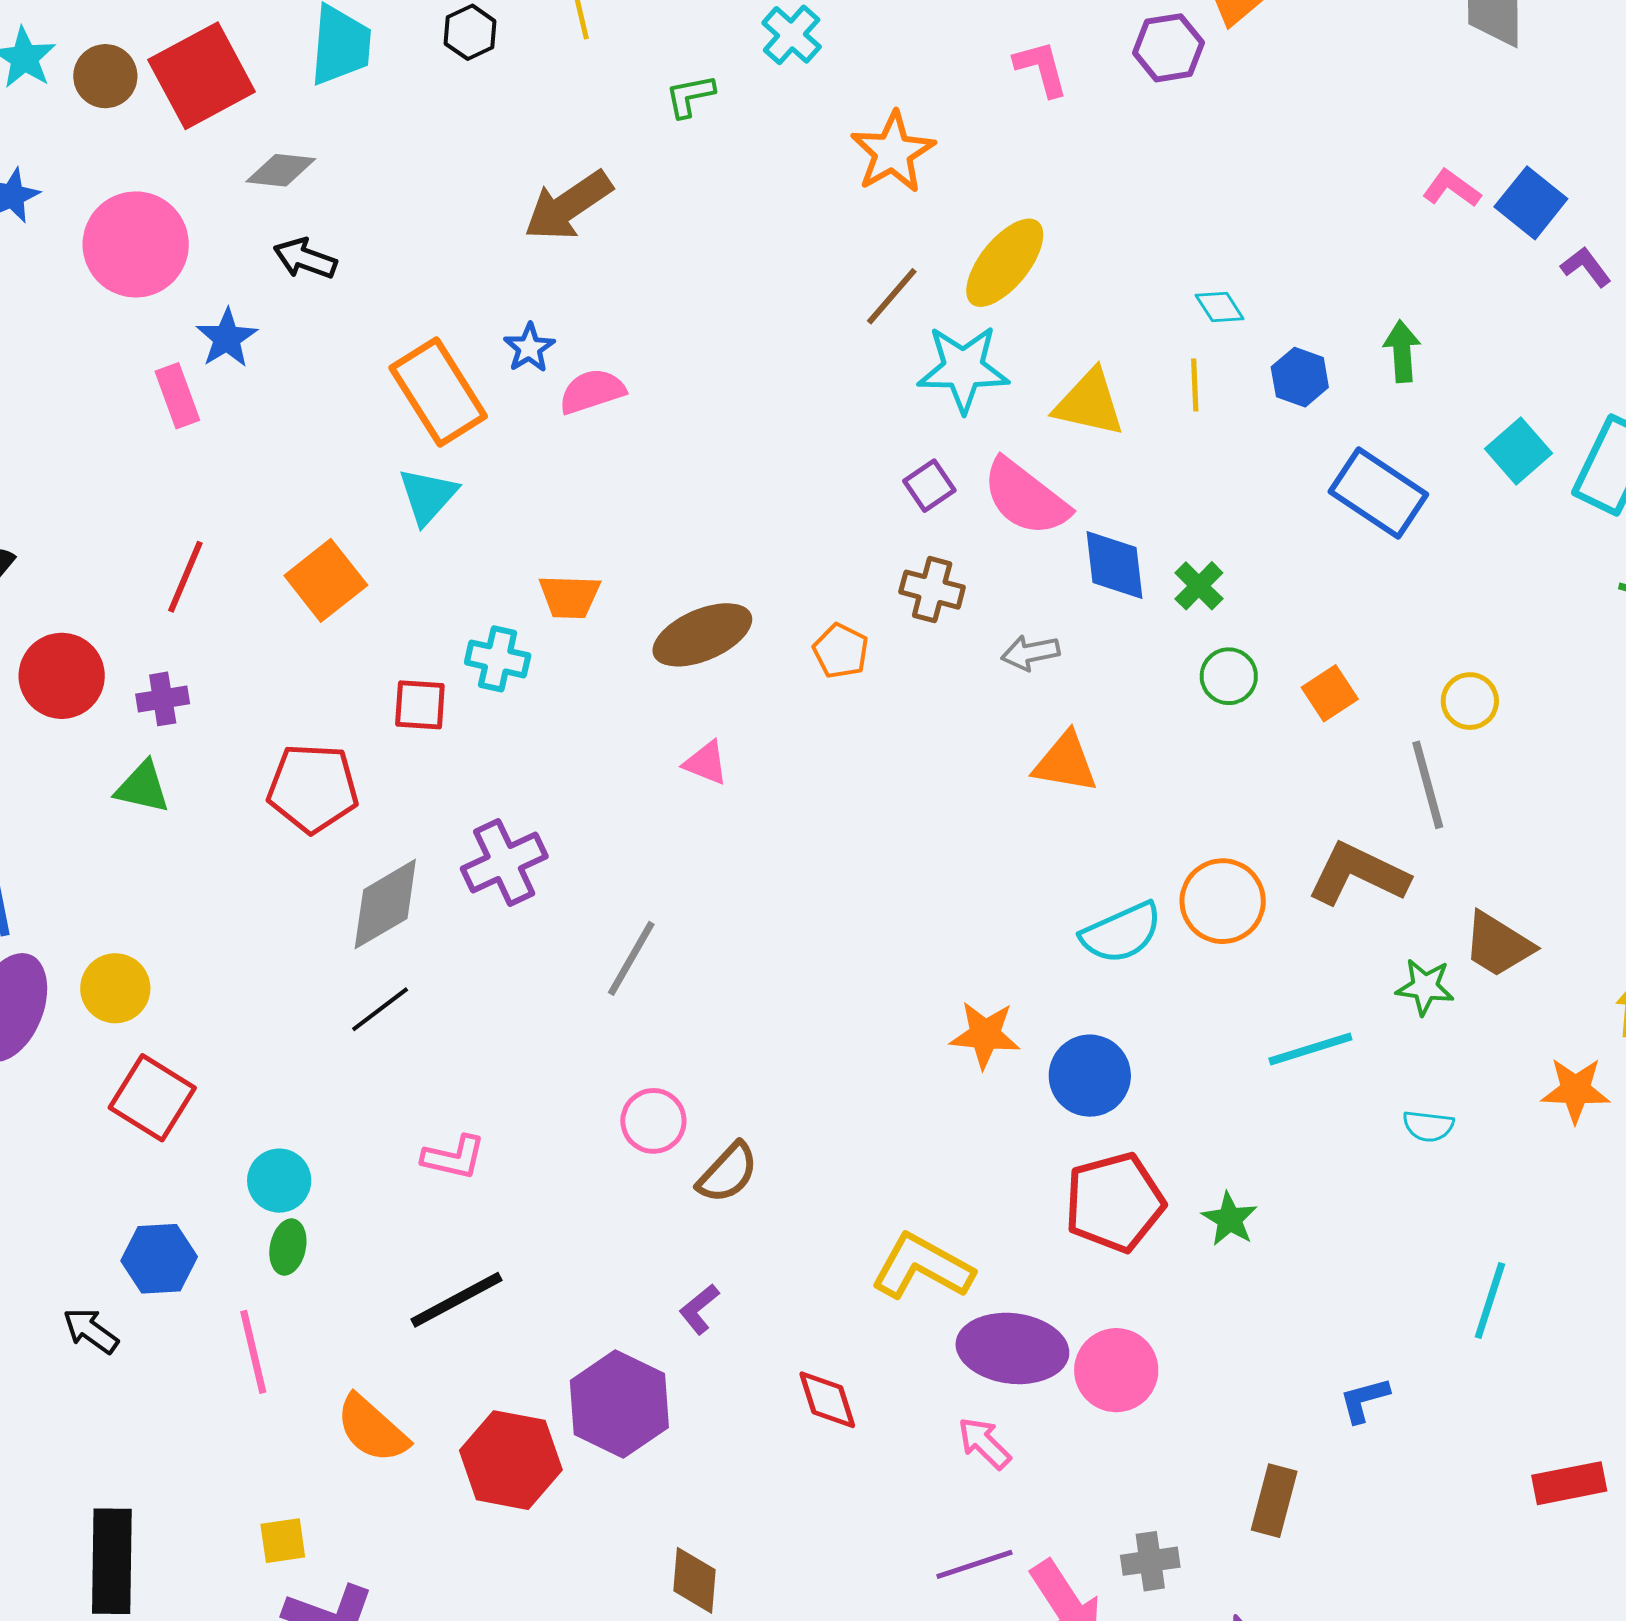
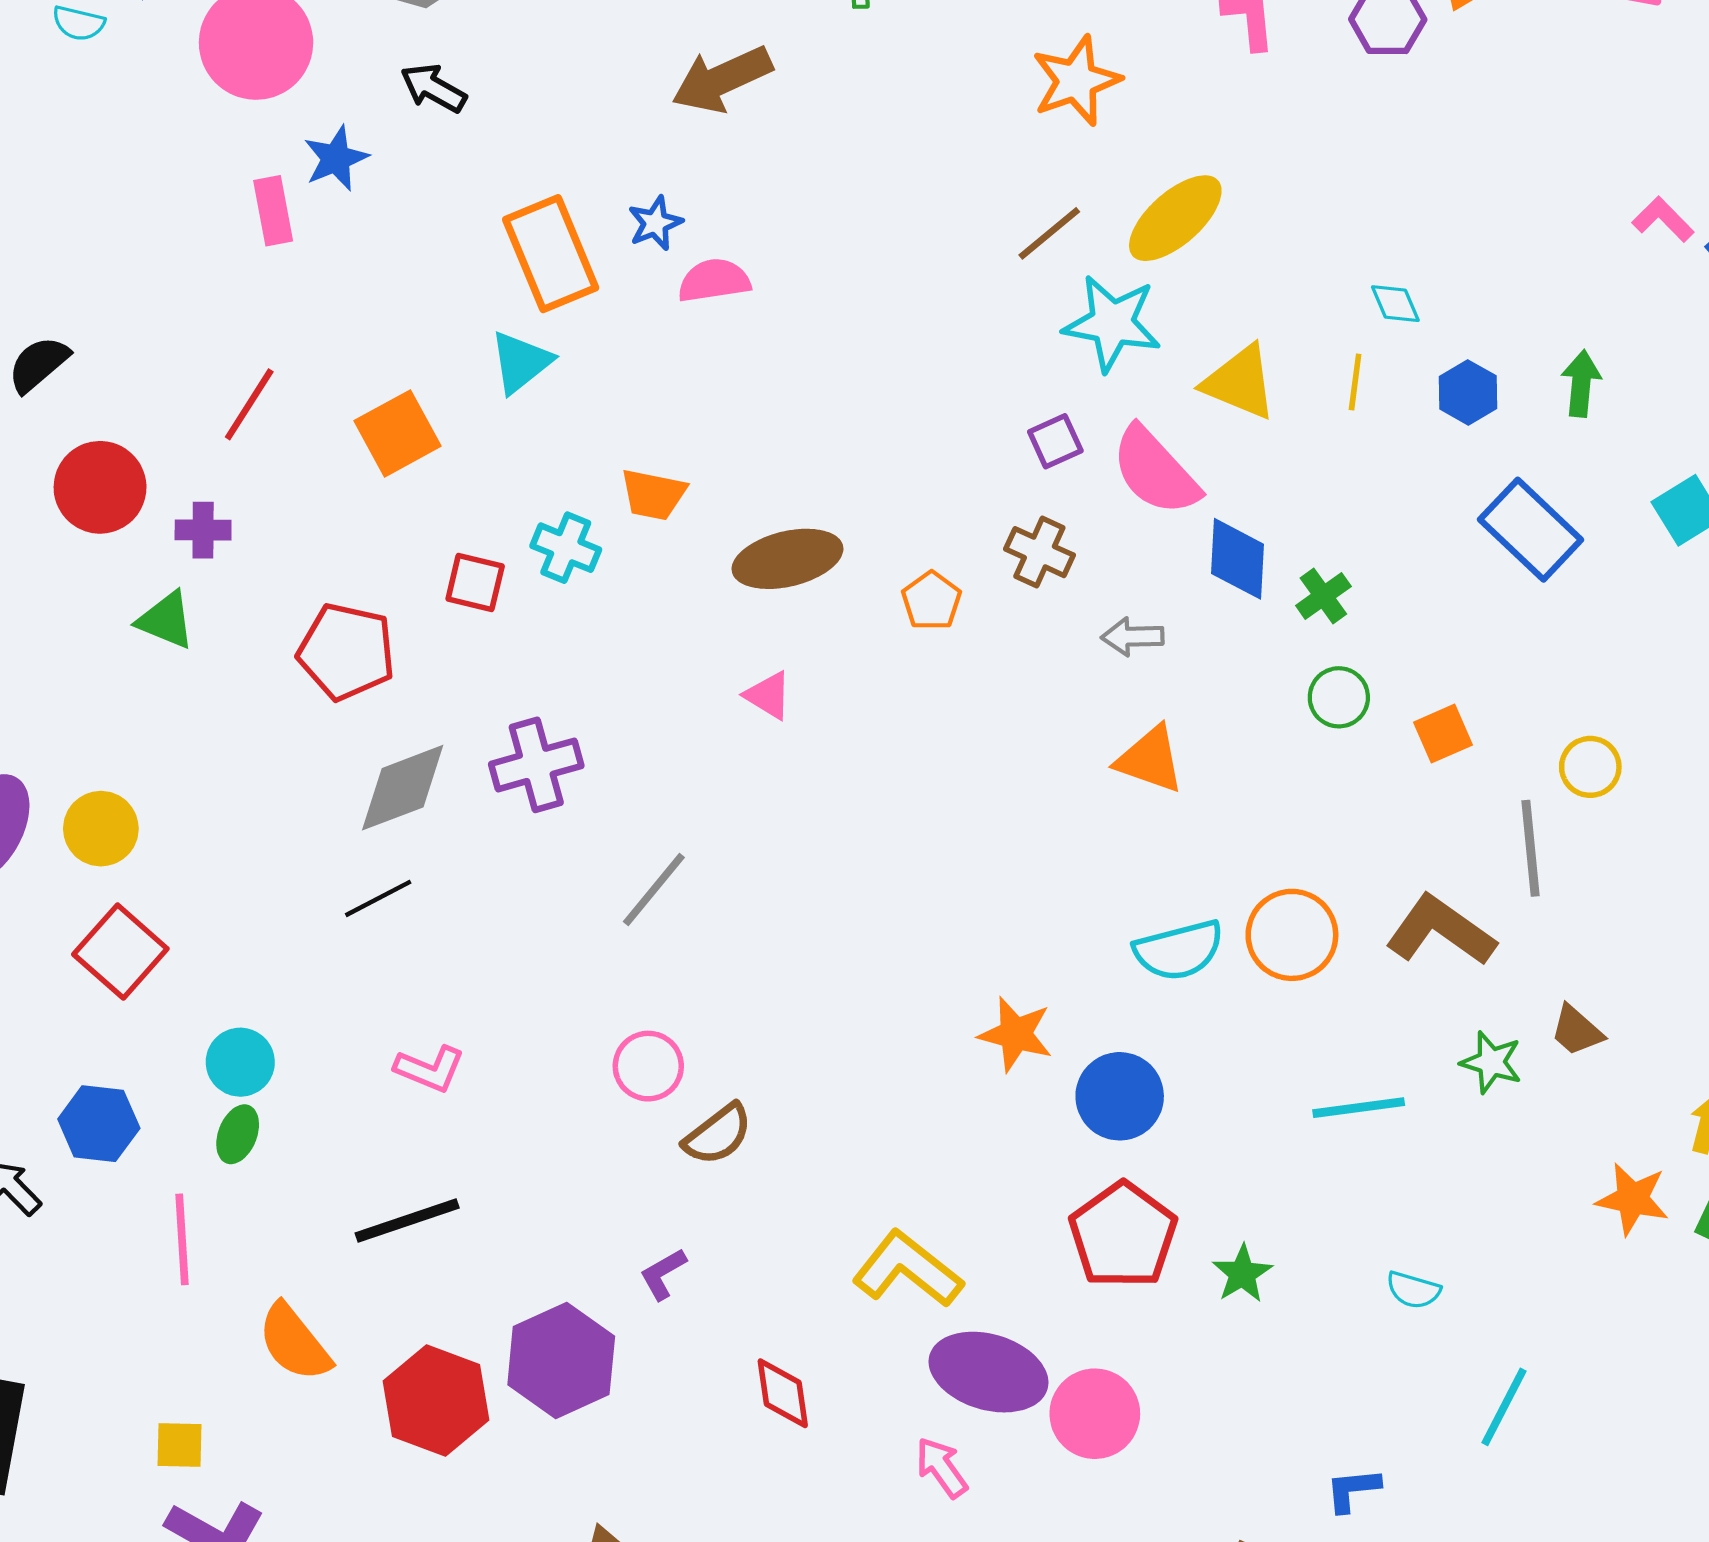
brown trapezoid: (1498, 945) -> (1577, 1031), size x0.7
cyan semicircle: (1428, 1126) -> (1413, 1290), moved
red pentagon: (1114, 1202) -> (1123, 1235), turned -30

